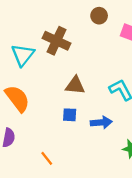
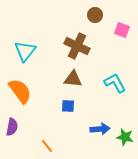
brown cross: (57, 41) -> (77, 46), moved
blue arrow: (101, 122) -> (100, 129), moved

